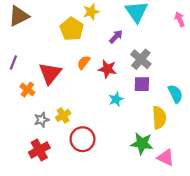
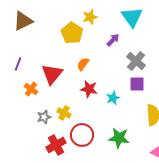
red star: (107, 69) -> (89, 89), moved
yellow cross: (63, 115) -> (64, 113), turned -32
green star: (142, 144) -> (119, 138), moved
red cross: (39, 150) -> (56, 145), moved

